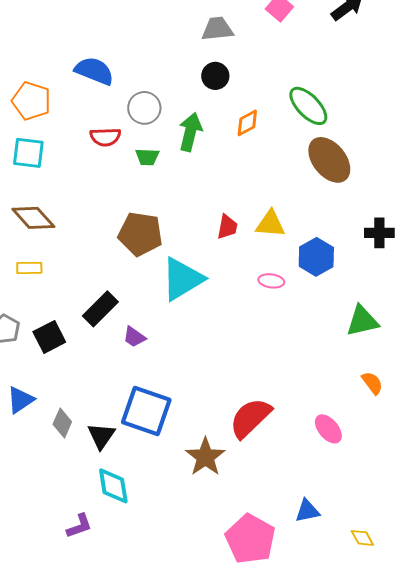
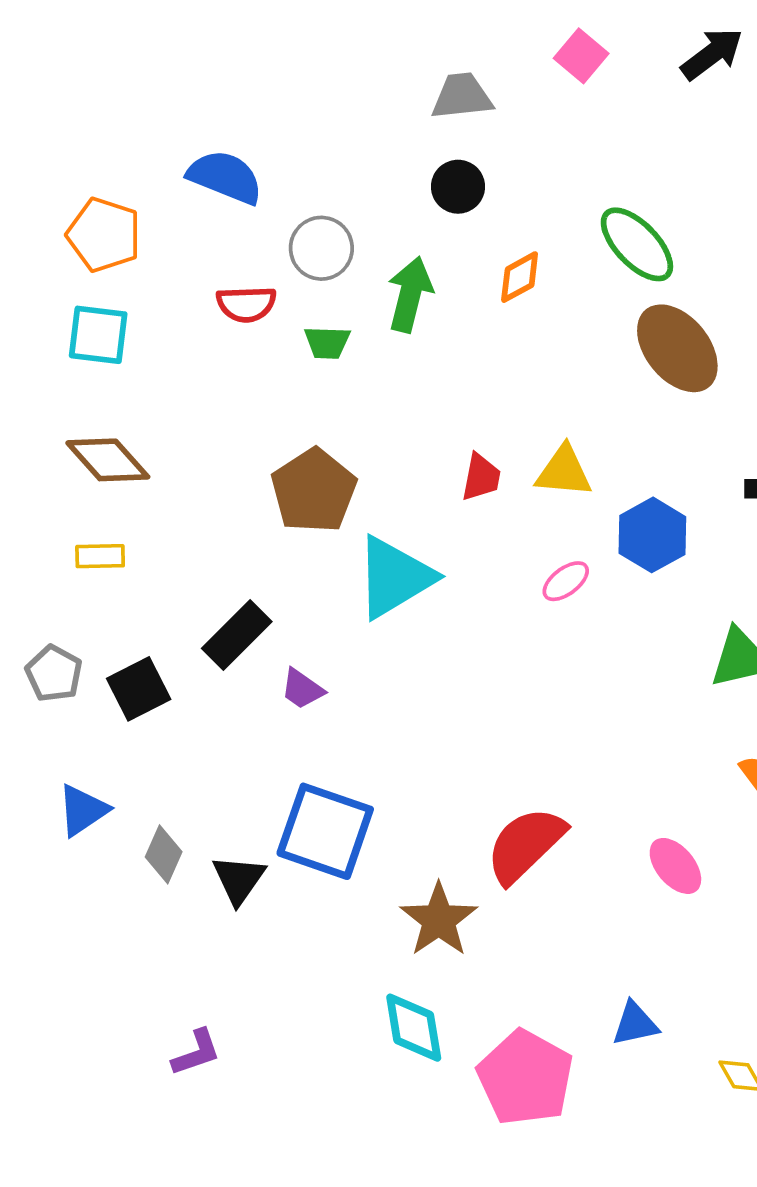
brown pentagon: (140, 234) -> (314, 491), turned 30
pink ellipse: (271, 281) -> (566, 581), turned -45
cyan diamond: (113, 486) -> (414, 1028), moved

